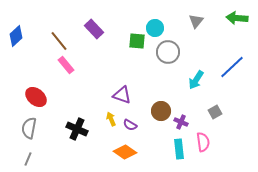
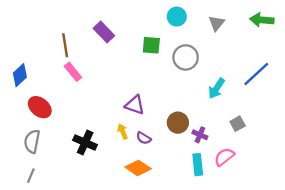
cyan circle: (155, 28) -> (177, 17), moved
blue diamond: (16, 36) -> (20, 75), moved
brown line: (59, 41) -> (65, 45), turned 30
pink semicircle: (203, 142) -> (224, 157), turned -120

